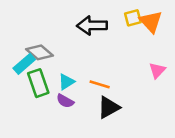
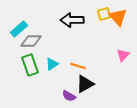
gray diamond: (40, 52) -> (31, 41), turned -40
cyan rectangle: (24, 64) -> (19, 29), moved
purple semicircle: (65, 101) -> (69, 96), moved

